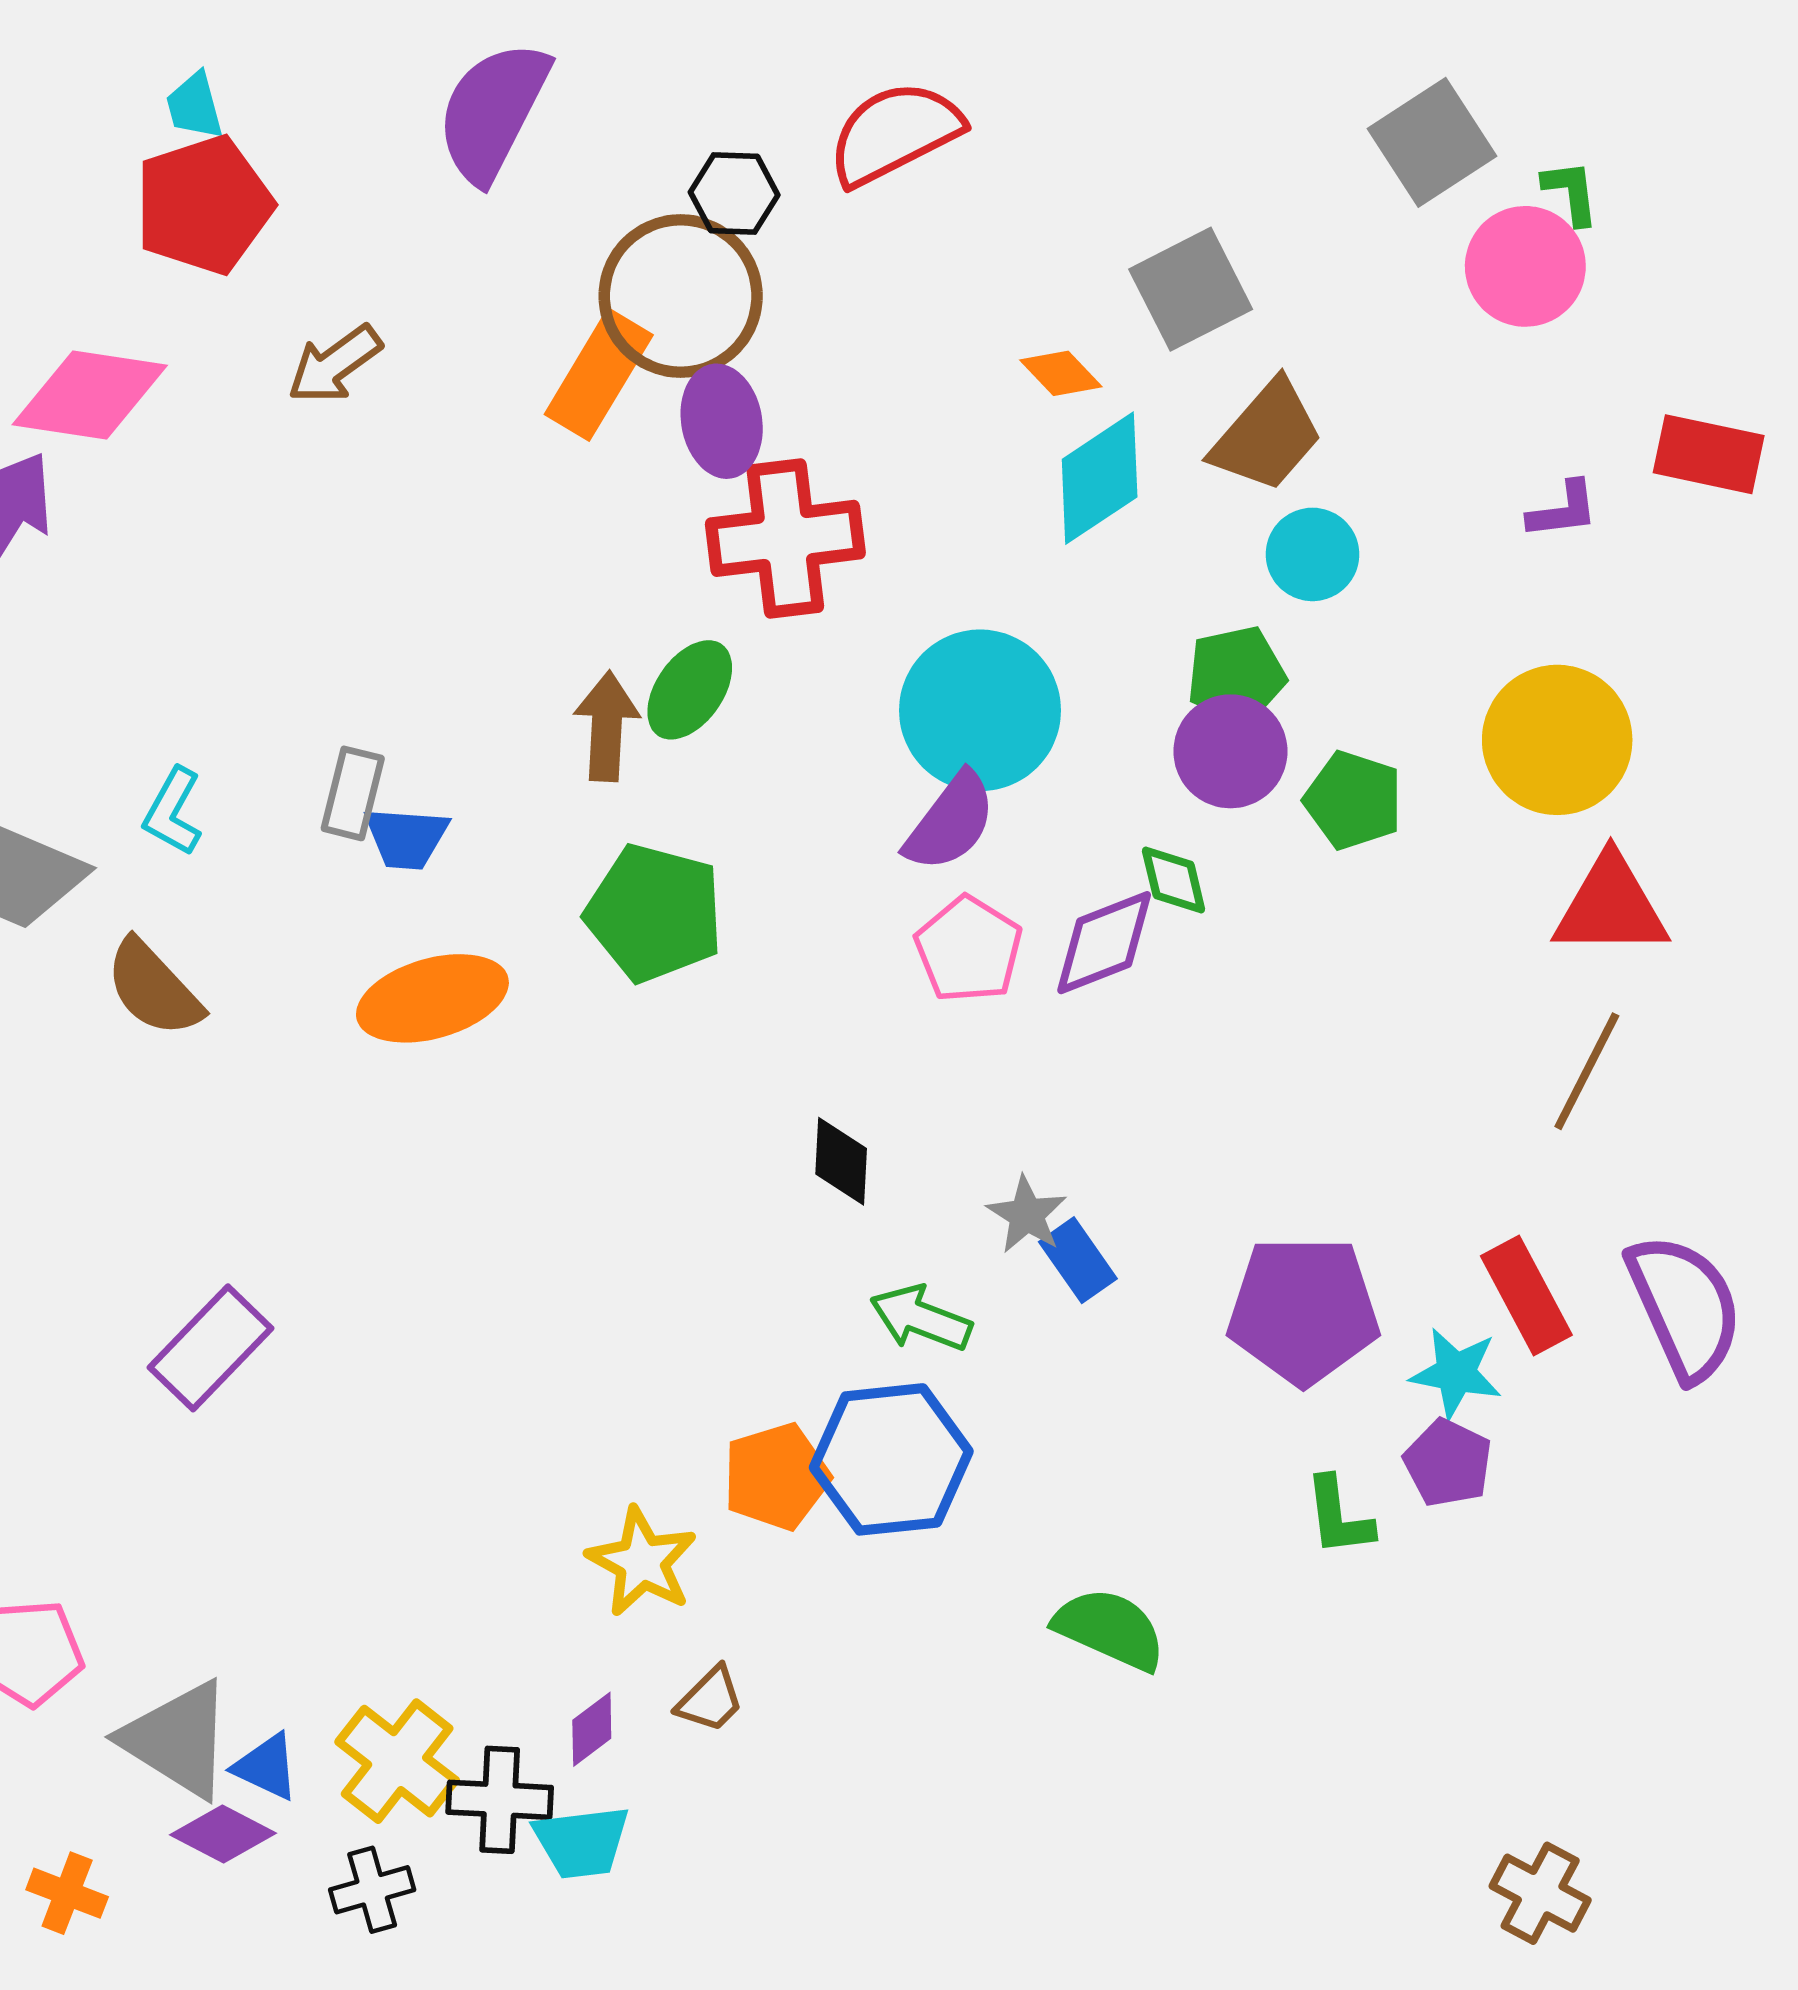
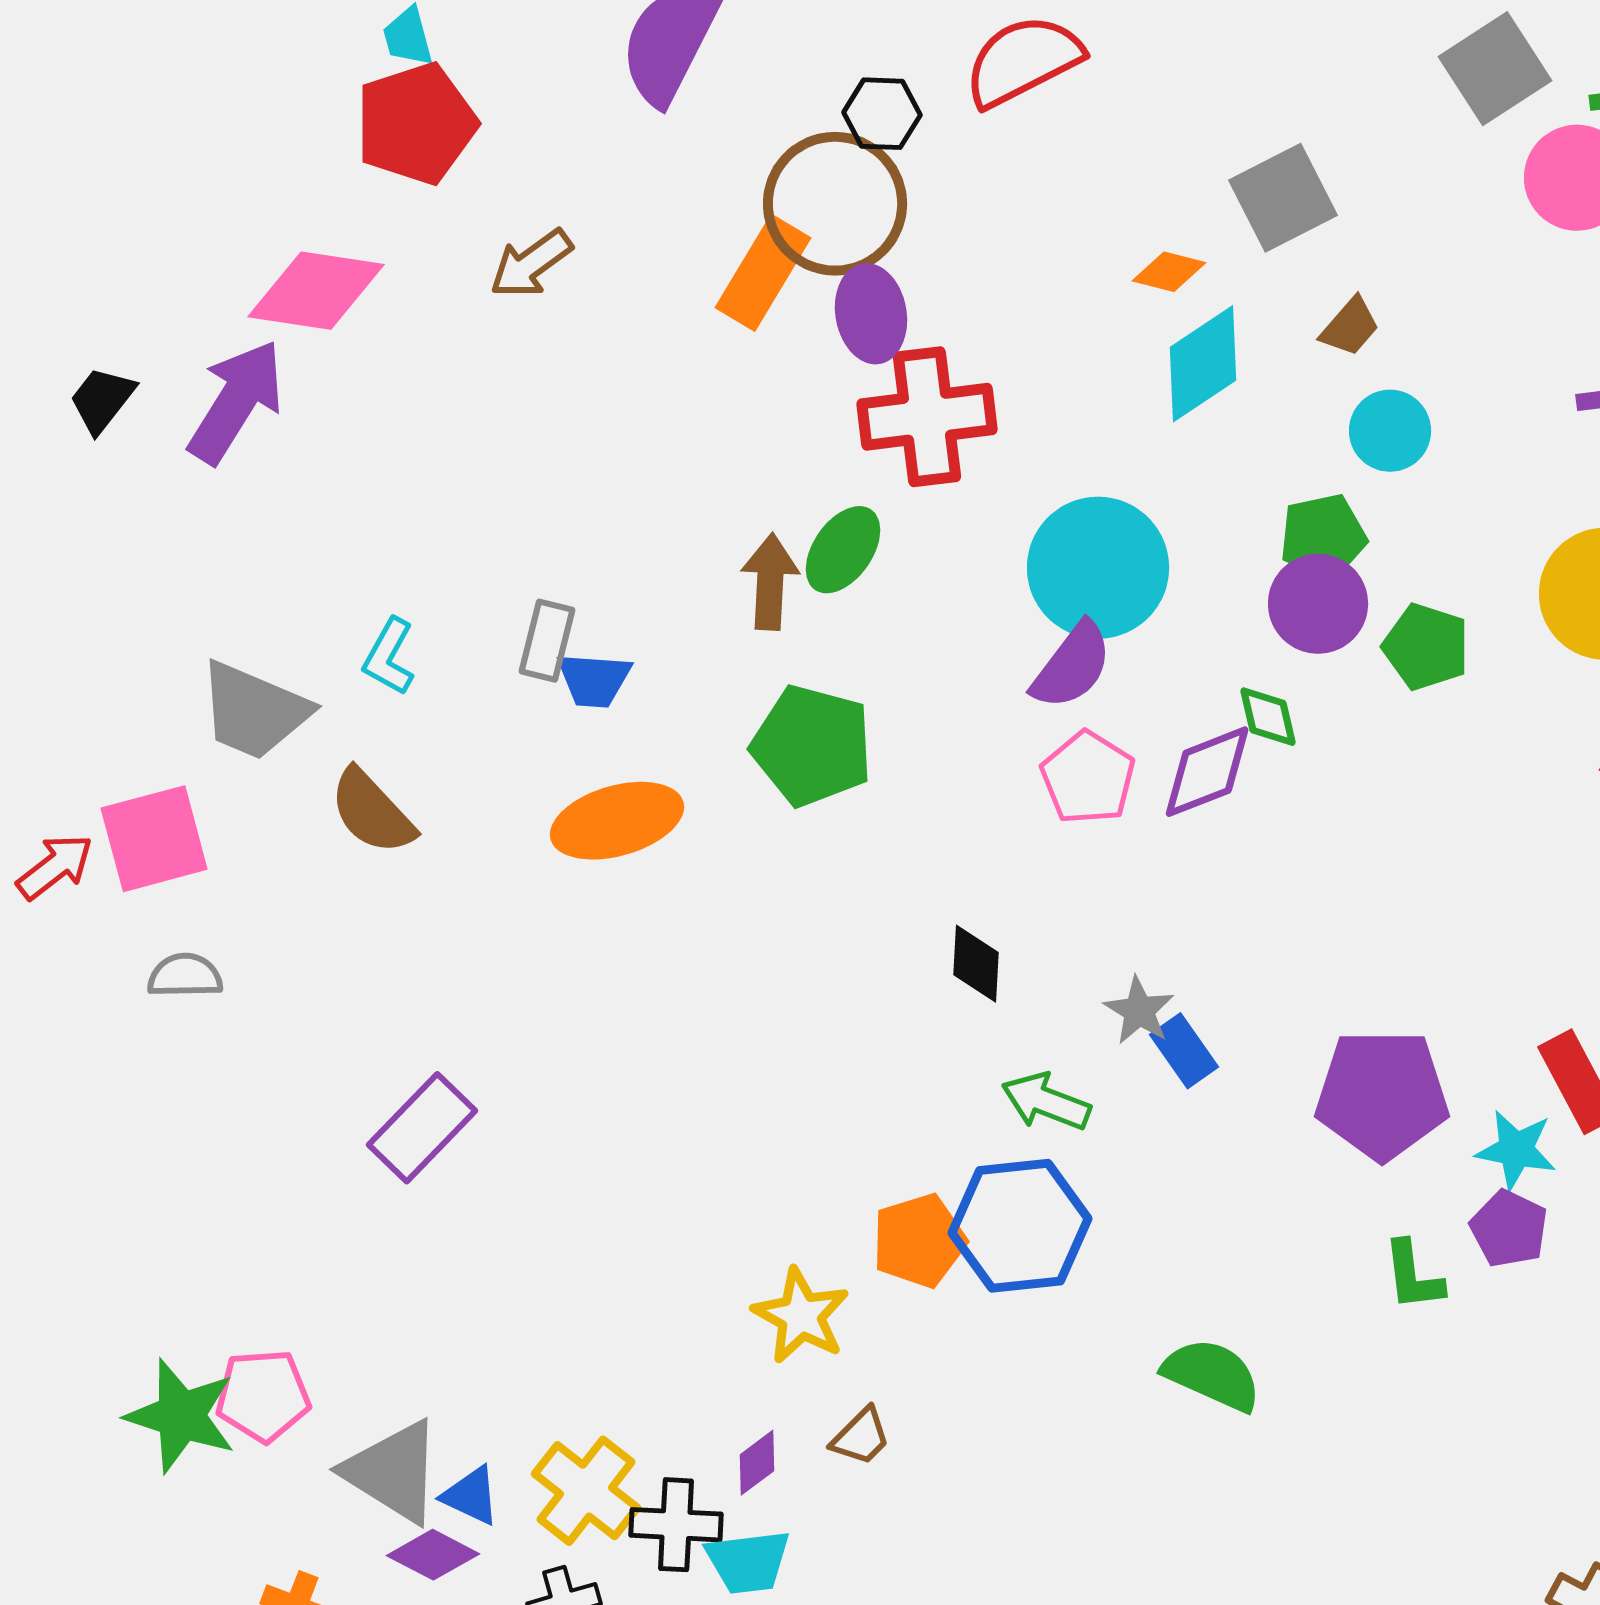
orange diamond: (1061, 373) -> (1169, 272), turned -32
brown trapezoid: (1267, 436) -> (1350, 327), size x0.6

